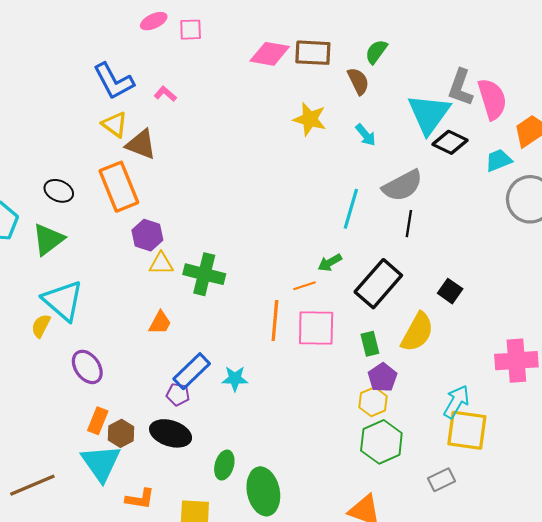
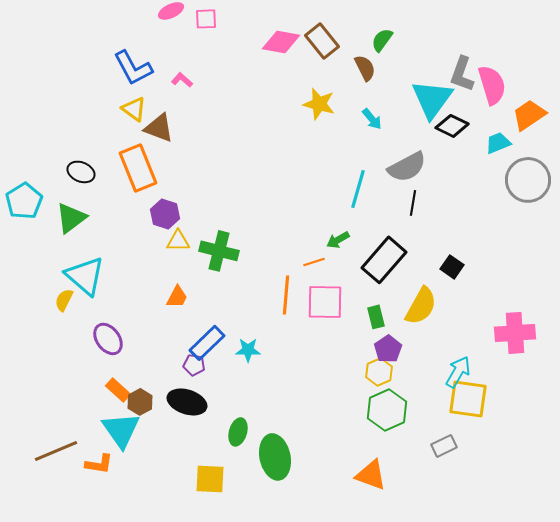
brown rectangle: (313, 53) -> (322, 41), turned 48
orange rectangle: (98, 421) -> (118, 390), turned -70
orange L-shape: (140, 499) -> (99, 464), moved

